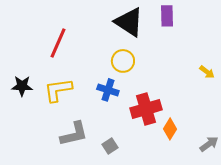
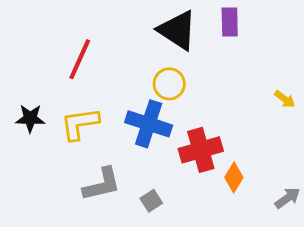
blue cross: (108, 90) -> (149, 124), size x1.5

